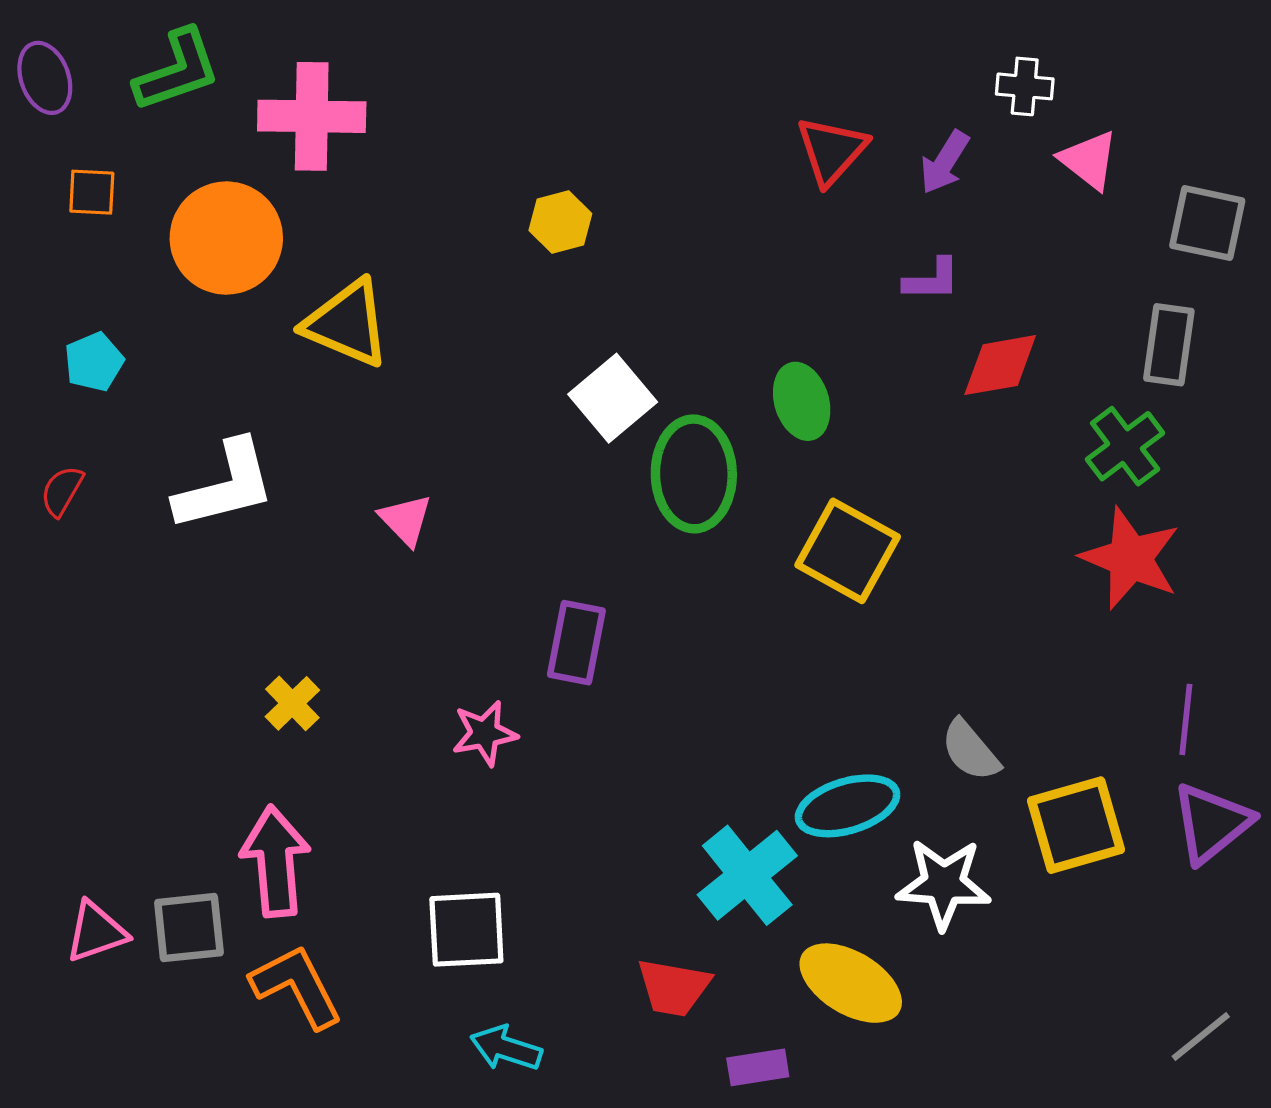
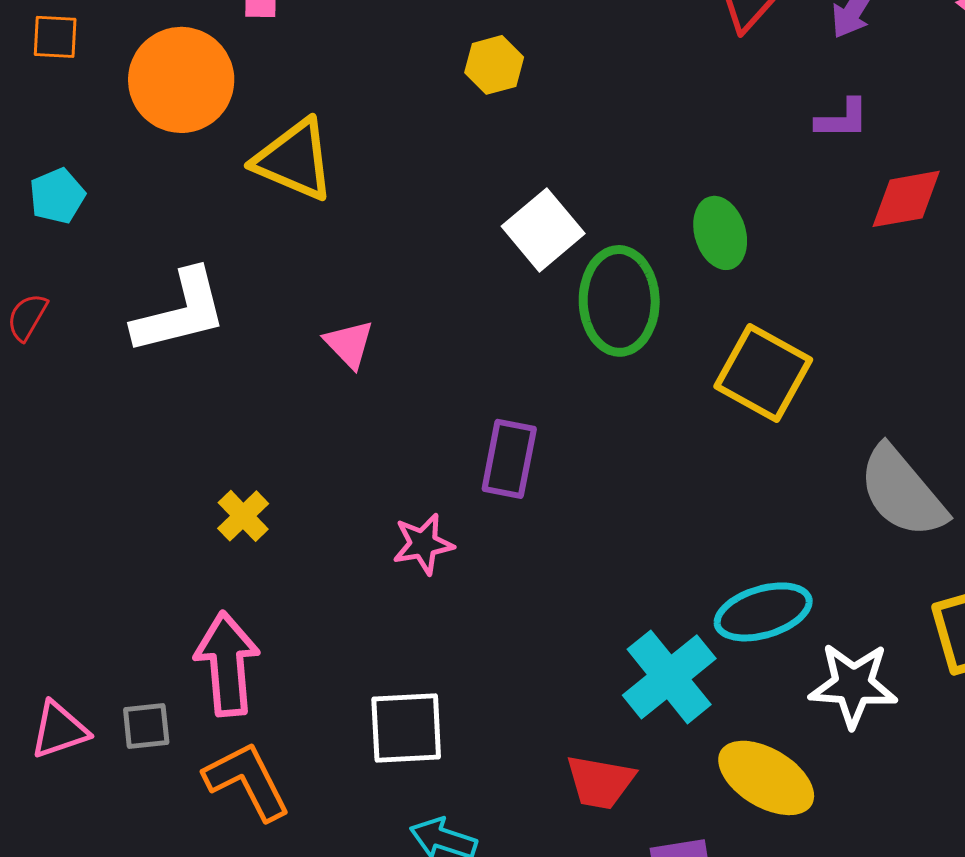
gray semicircle: (970, 750) -> (902, 492), moved, size x1.6
gray square: (189, 928) -> (146, 726), size x0.7

